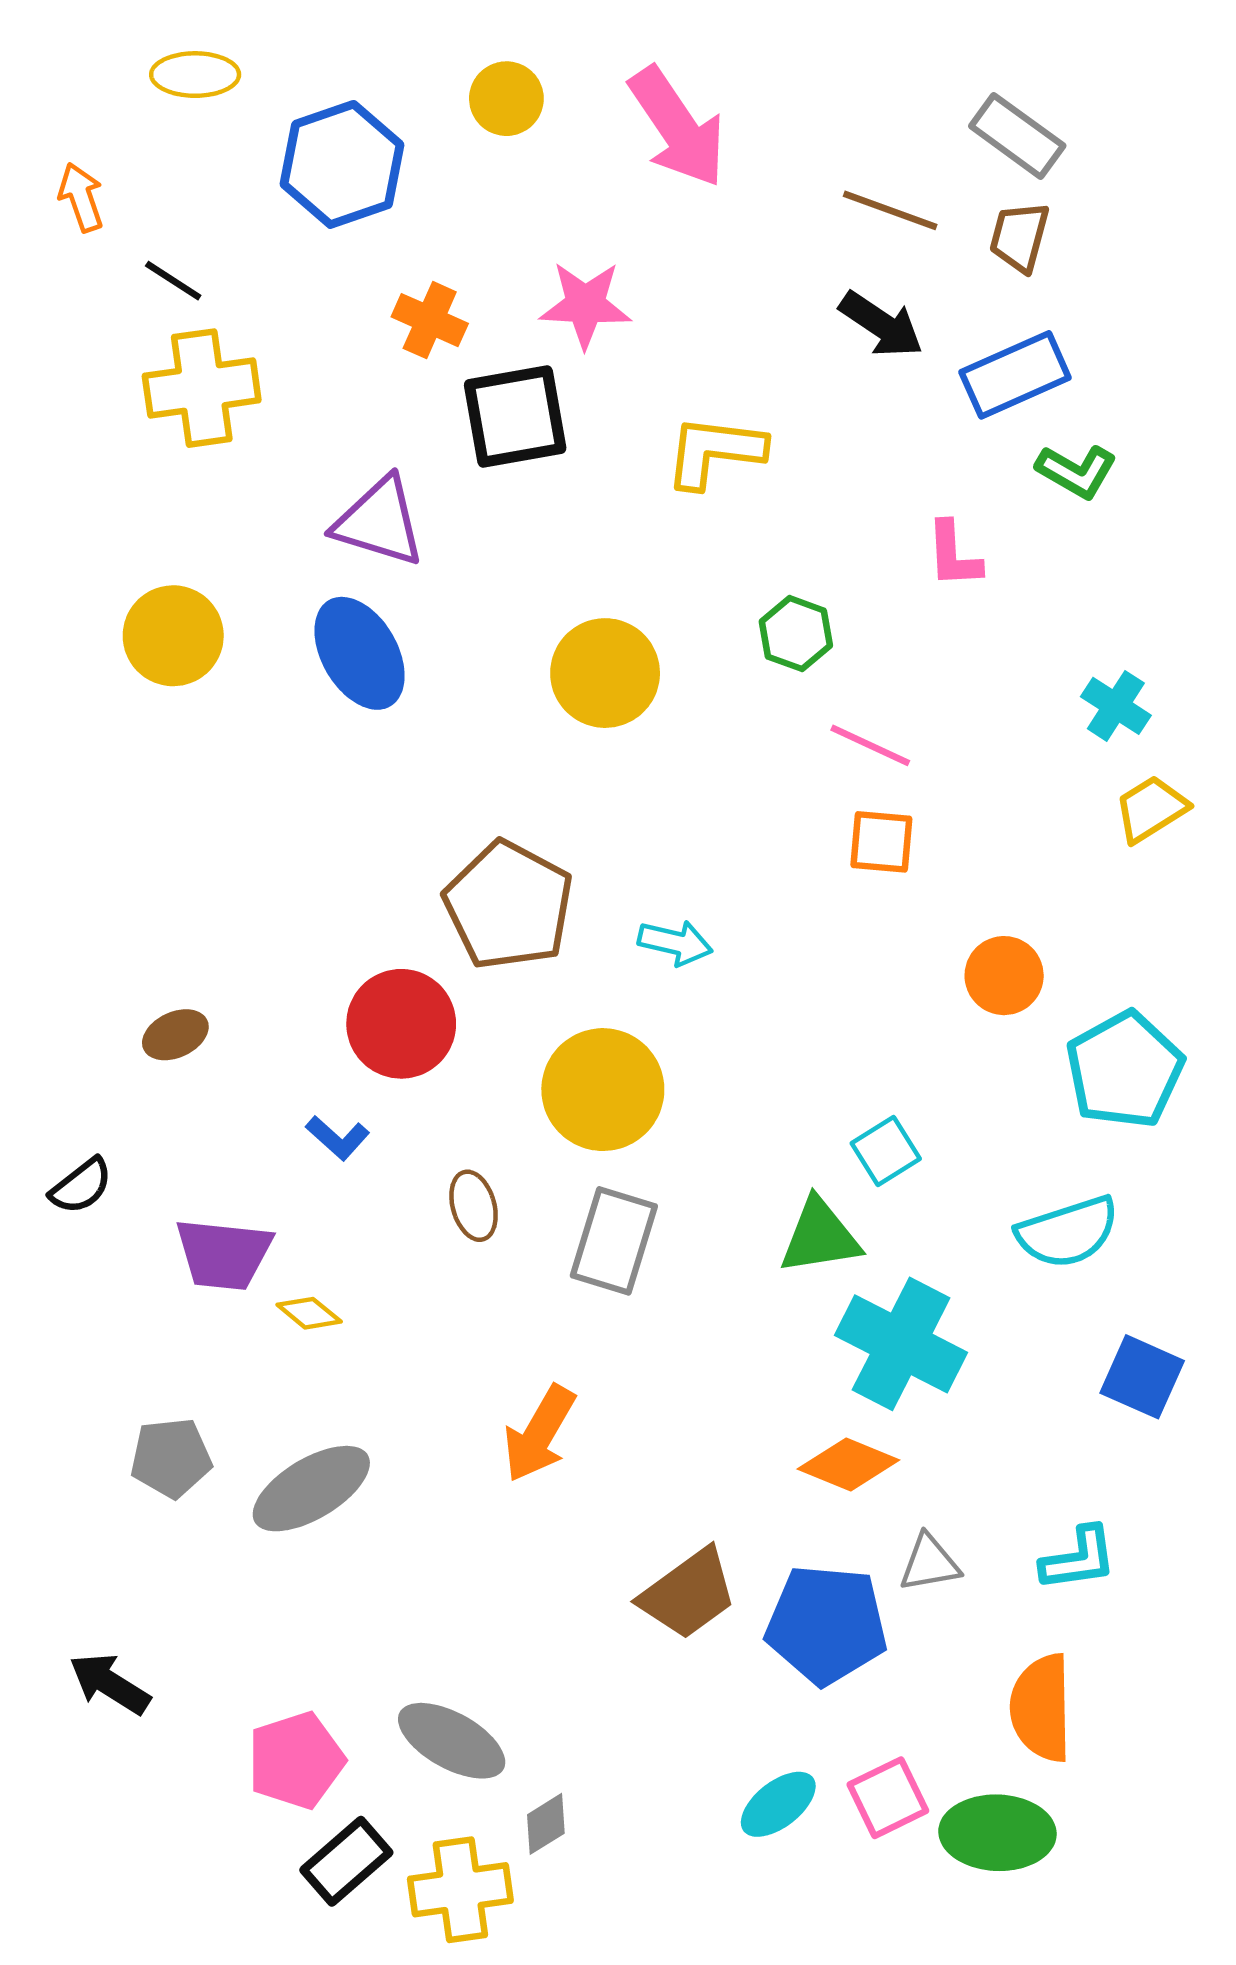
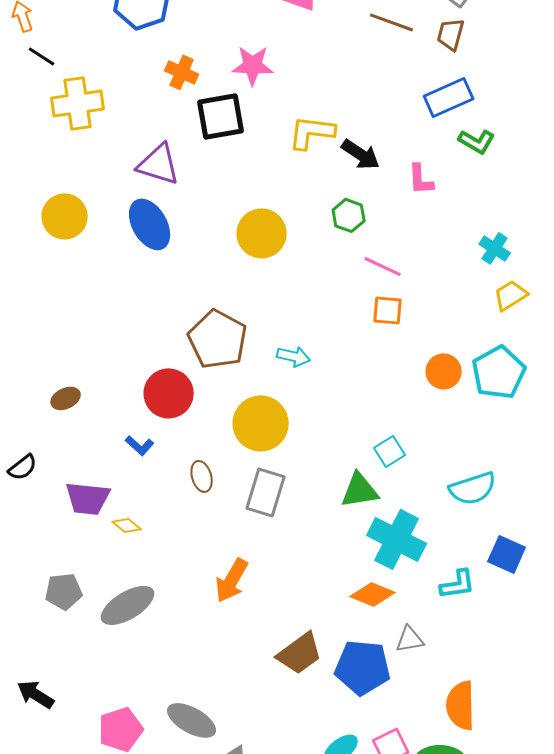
black line: (173, 281) -> (42, 56), moved
black arrow: (881, 324) -> (361, 154), moved
cyan pentagon: (1125, 1070) -> (499, 372), moved
cyan L-shape: (1079, 1559) -> (458, 584), moved

